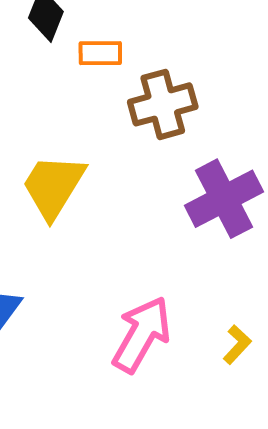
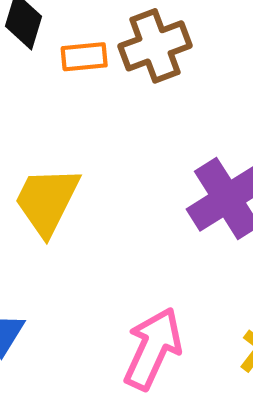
brown cross: (163, 104) -> (155, 46), moved

